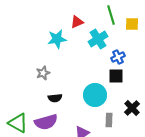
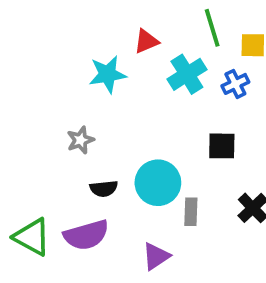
blue cross: (118, 57) -> (235, 84), moved
cyan circle: (95, 95) -> (158, 183), moved
gray rectangle: (109, 120) -> (191, 212), moved

